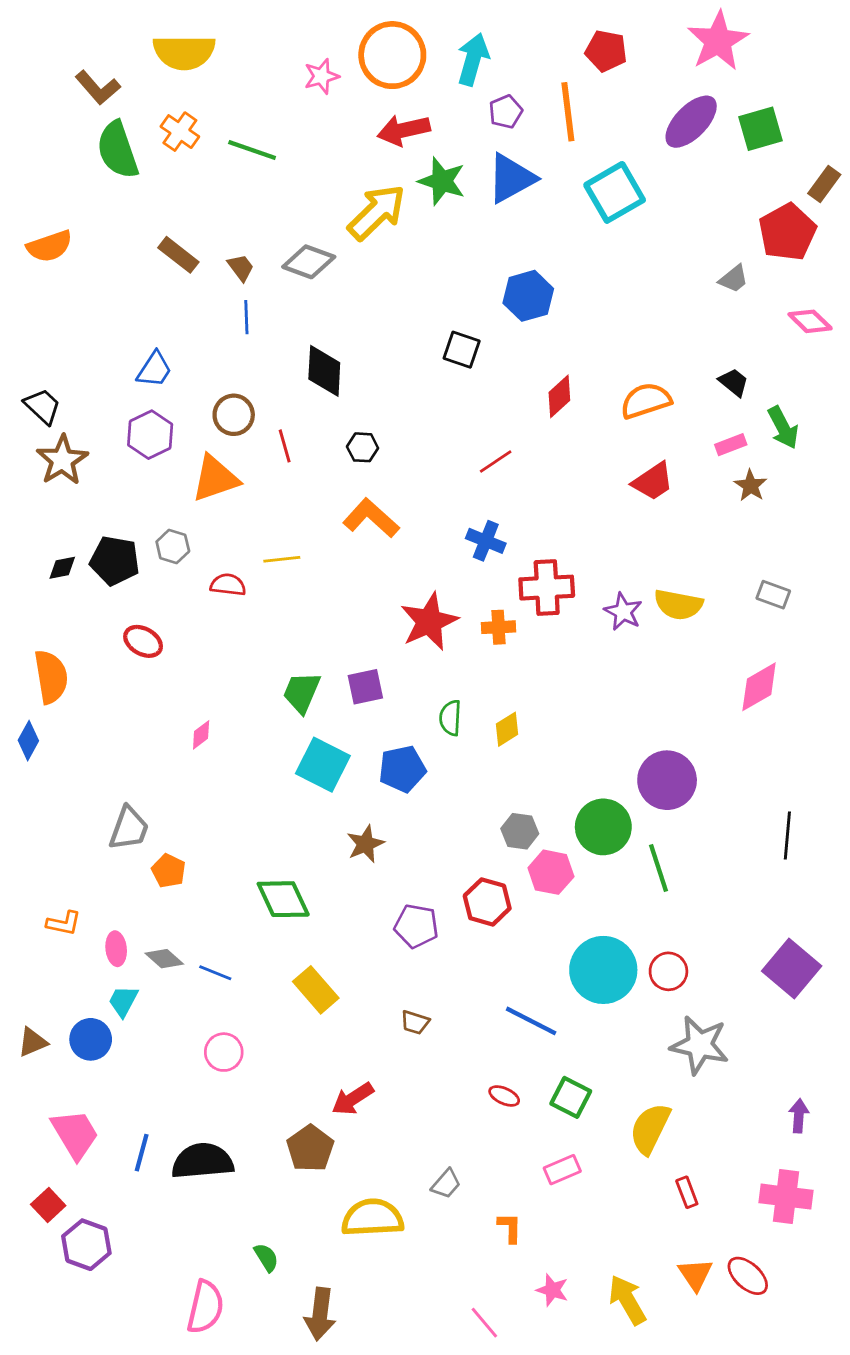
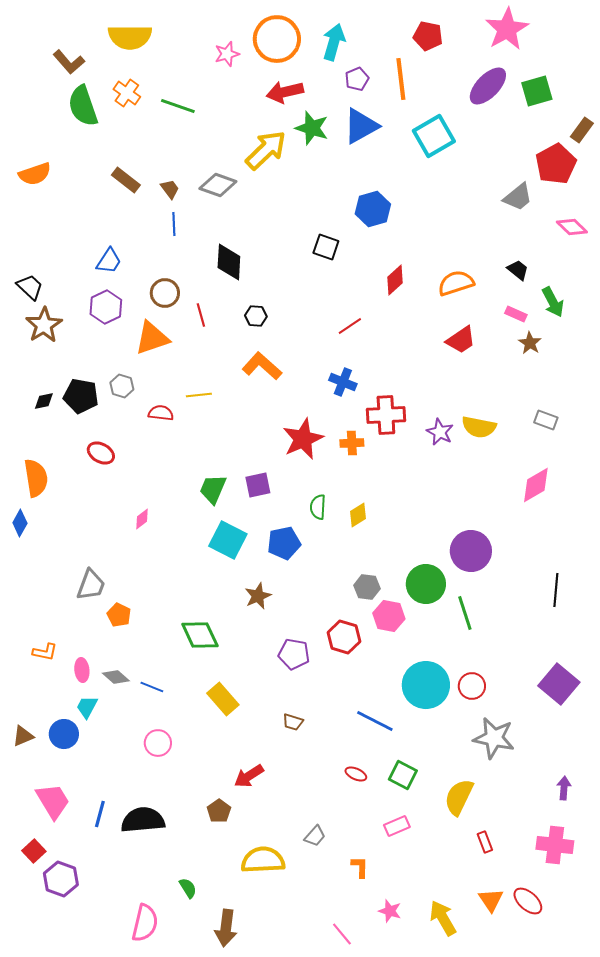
gray trapezoid: (734, 279) -> (518, 197), size x1.4
pink rectangle: (731, 445) -> (516, 314), turned 45
brown pentagon: (310, 1148) -> (219, 811), size x0.7

